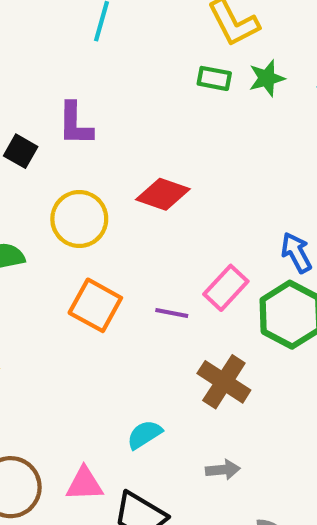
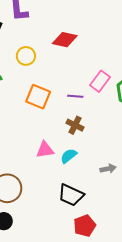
yellow circle: (79, 219) -> (26, 56), size x0.7
brown cross: (224, 382) -> (75, 125), moved, size x0.7
pink triangle: (84, 484) -> (45, 150), moved

